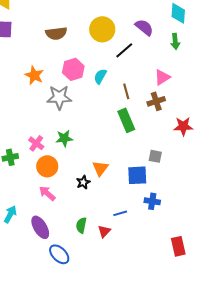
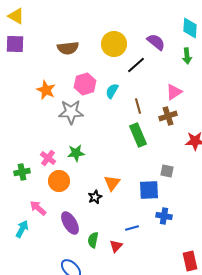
pink arrow: (47, 193) -> (38, 208), moved
purple ellipse: (40, 227) -> (70, 223), moved

